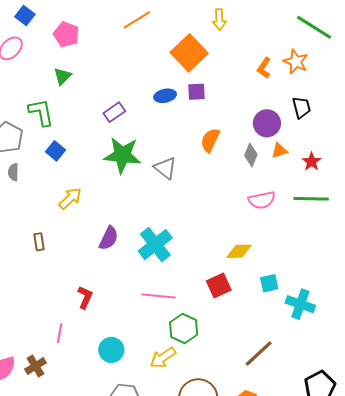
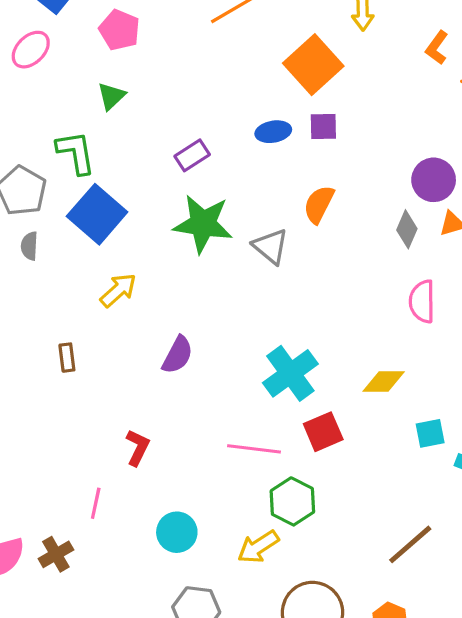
orange L-shape: (264, 68) -> (437, 48), moved
orange semicircle: (210, 140) -> (319, 204), moved
blue square: (55, 151) -> (97, 214), size x1.8
pink semicircle: (262, 200) -> (422, 301), turned 100
cyan cross: (155, 245) -> (290, 373), moved
red square: (219, 286) -> (323, 432), moved

